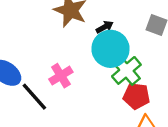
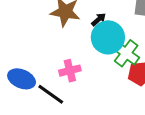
pink cross: (61, 76) -> (70, 71), turned 30

